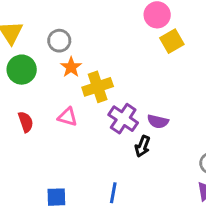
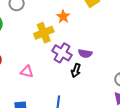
orange star: (71, 67) -> (63, 17), moved
pink triangle: (67, 117) -> (27, 72), moved

